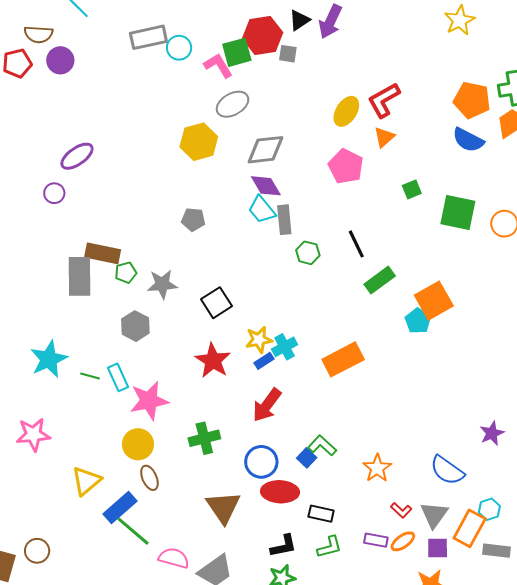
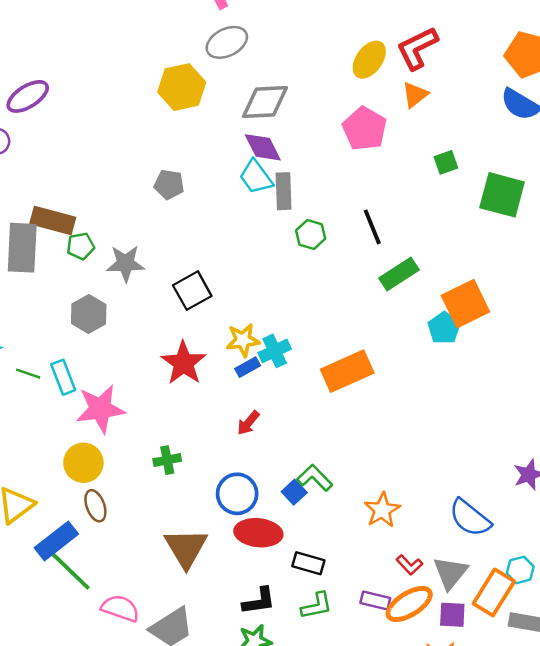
red arrow: (267, 405) -> (248, 423), size x0.6
green cross: (204, 438) -> (167, 460), size x0.7
orange ellipse: (403, 541) -> (409, 604), size x1.5

